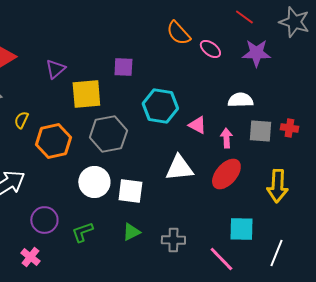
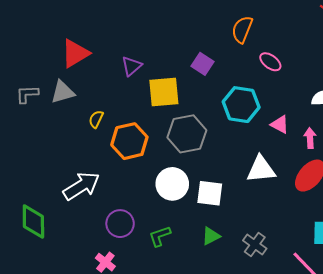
orange semicircle: (178, 33) -> (242, 29), moved, turned 64
pink ellipse: (210, 49) -> (270, 62), moved
purple square: (123, 67) -> (203, 64), turned 30
gray cross: (173, 240) -> (255, 244), turned 35

